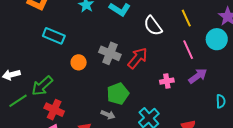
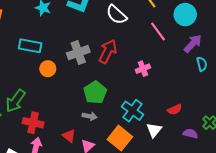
cyan rectangle: (54, 36) -> (30, 46), moved
gray cross: (110, 53) -> (78, 53), turned -30
purple arrow: (198, 76) -> (193, 44), moved
cyan semicircle: (221, 101) -> (202, 64), moved

